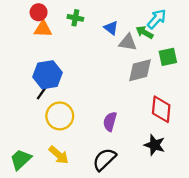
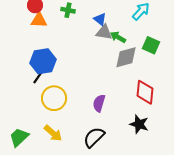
green arrow: (144, 32) -> (118, 37), moved
gray triangle: (128, 42) -> (104, 32), moved
green square: (168, 57) -> (151, 45), turned 36

